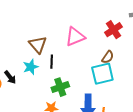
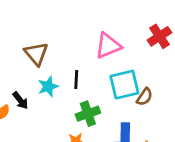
brown triangle: (38, 45) -> (36, 54), moved
brown semicircle: (108, 57) -> (145, 97), moved
cyan square: (102, 74) -> (124, 85), moved

